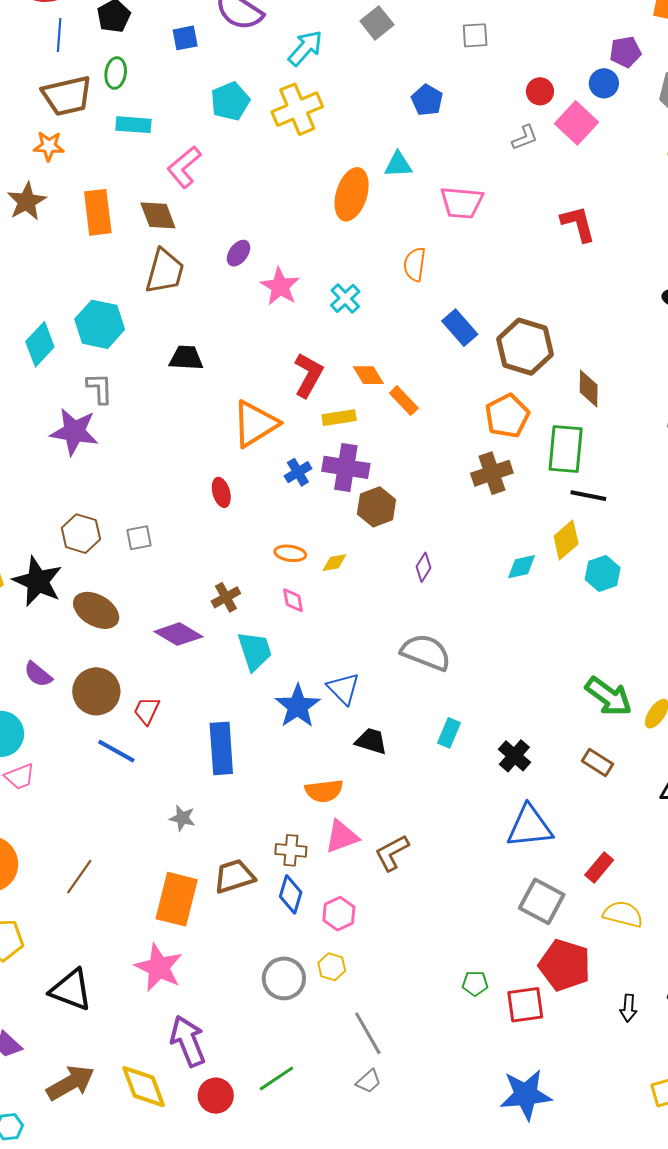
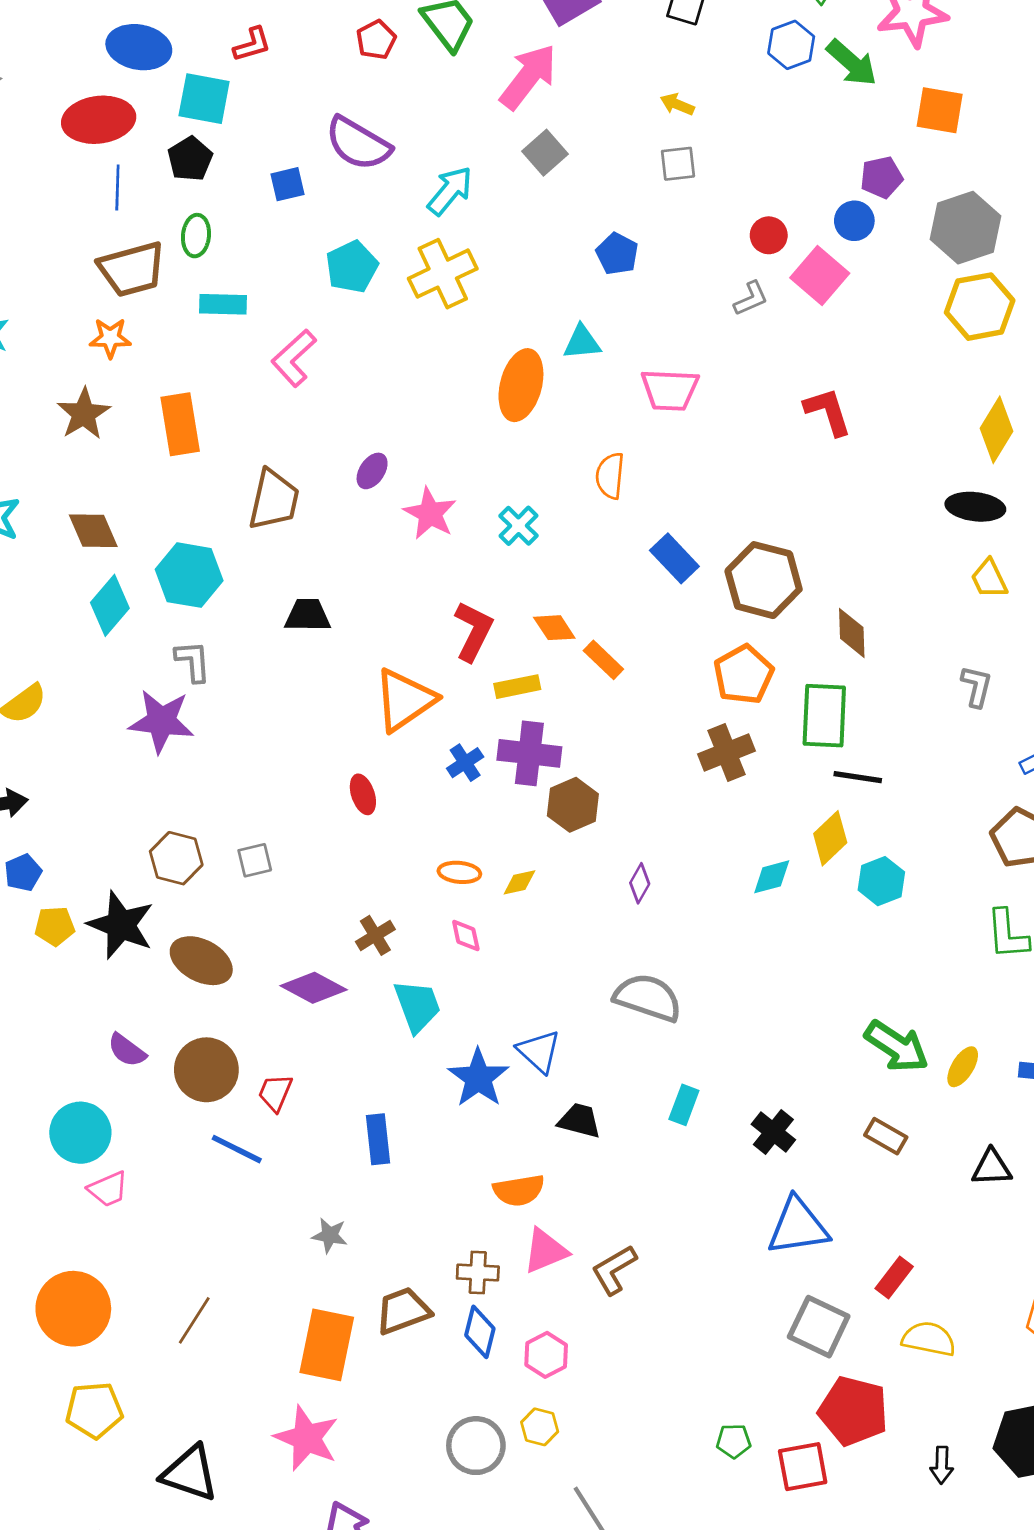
brown diamond: (158, 215) -> (93, 531), moved
blue rectangle: (221, 748) -> (378, 1139), size x0.7

